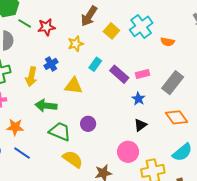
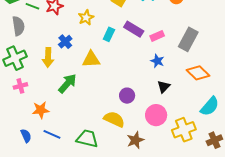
purple rectangle: (119, 74) -> (134, 29), moved
green arrow: (46, 106) -> (67, 84), turned 135
purple circle: (88, 124) -> (127, 96), moved
green trapezoid: (60, 131) -> (87, 139), moved
yellow semicircle: (73, 159) -> (114, 119), moved

